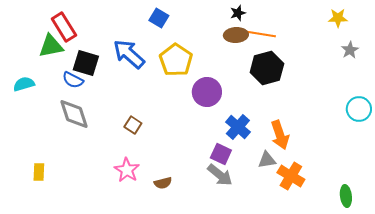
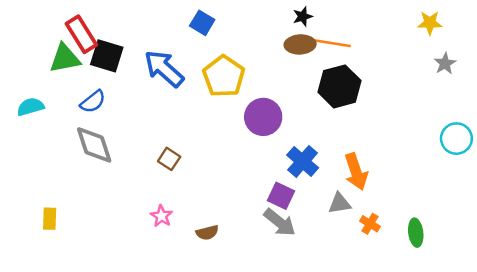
black square: (86, 63) -> (107, 56), moved
blue semicircle: (73, 80) -> (93, 102), turned -65
pink star: (127, 170) -> (161, 216), size x0.7
orange cross: (291, 176) -> (370, 224), size x0.6
green ellipse: (346, 196) -> (416, 233), moved

